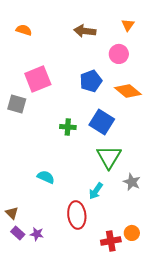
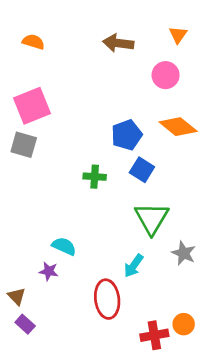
pink square: (38, 79) -> (32, 106), moved
blue pentagon: (91, 81) -> (127, 135), moved
blue square: (102, 122) -> (142, 170), size x0.7
purple star: (37, 234) -> (49, 271), moved

